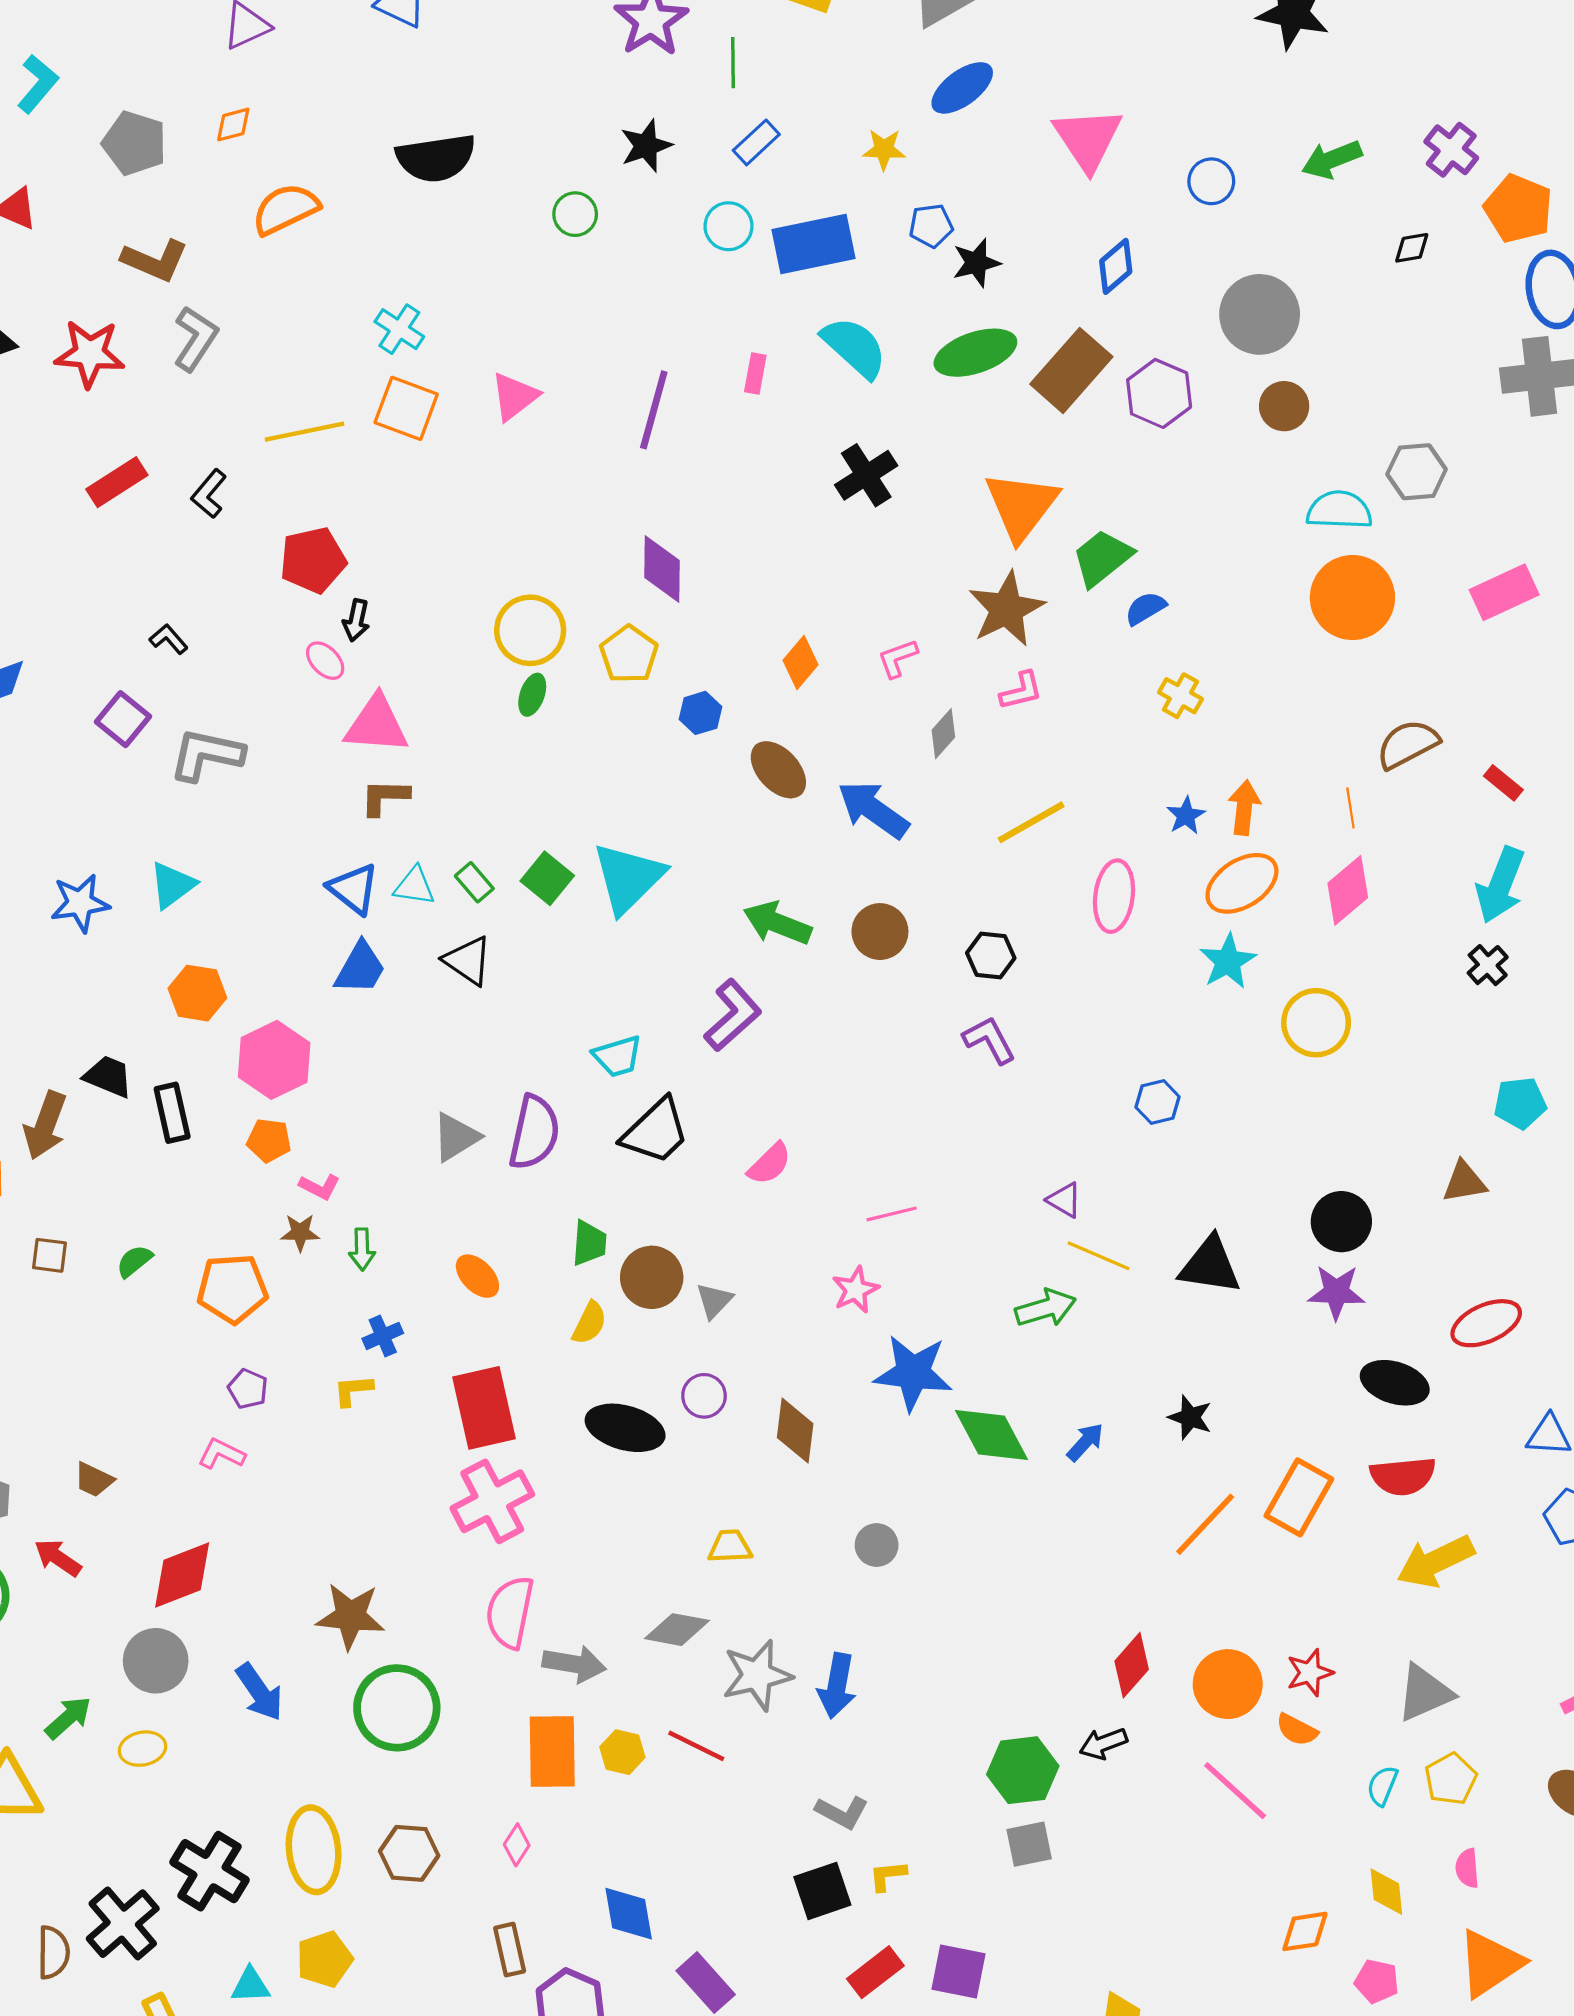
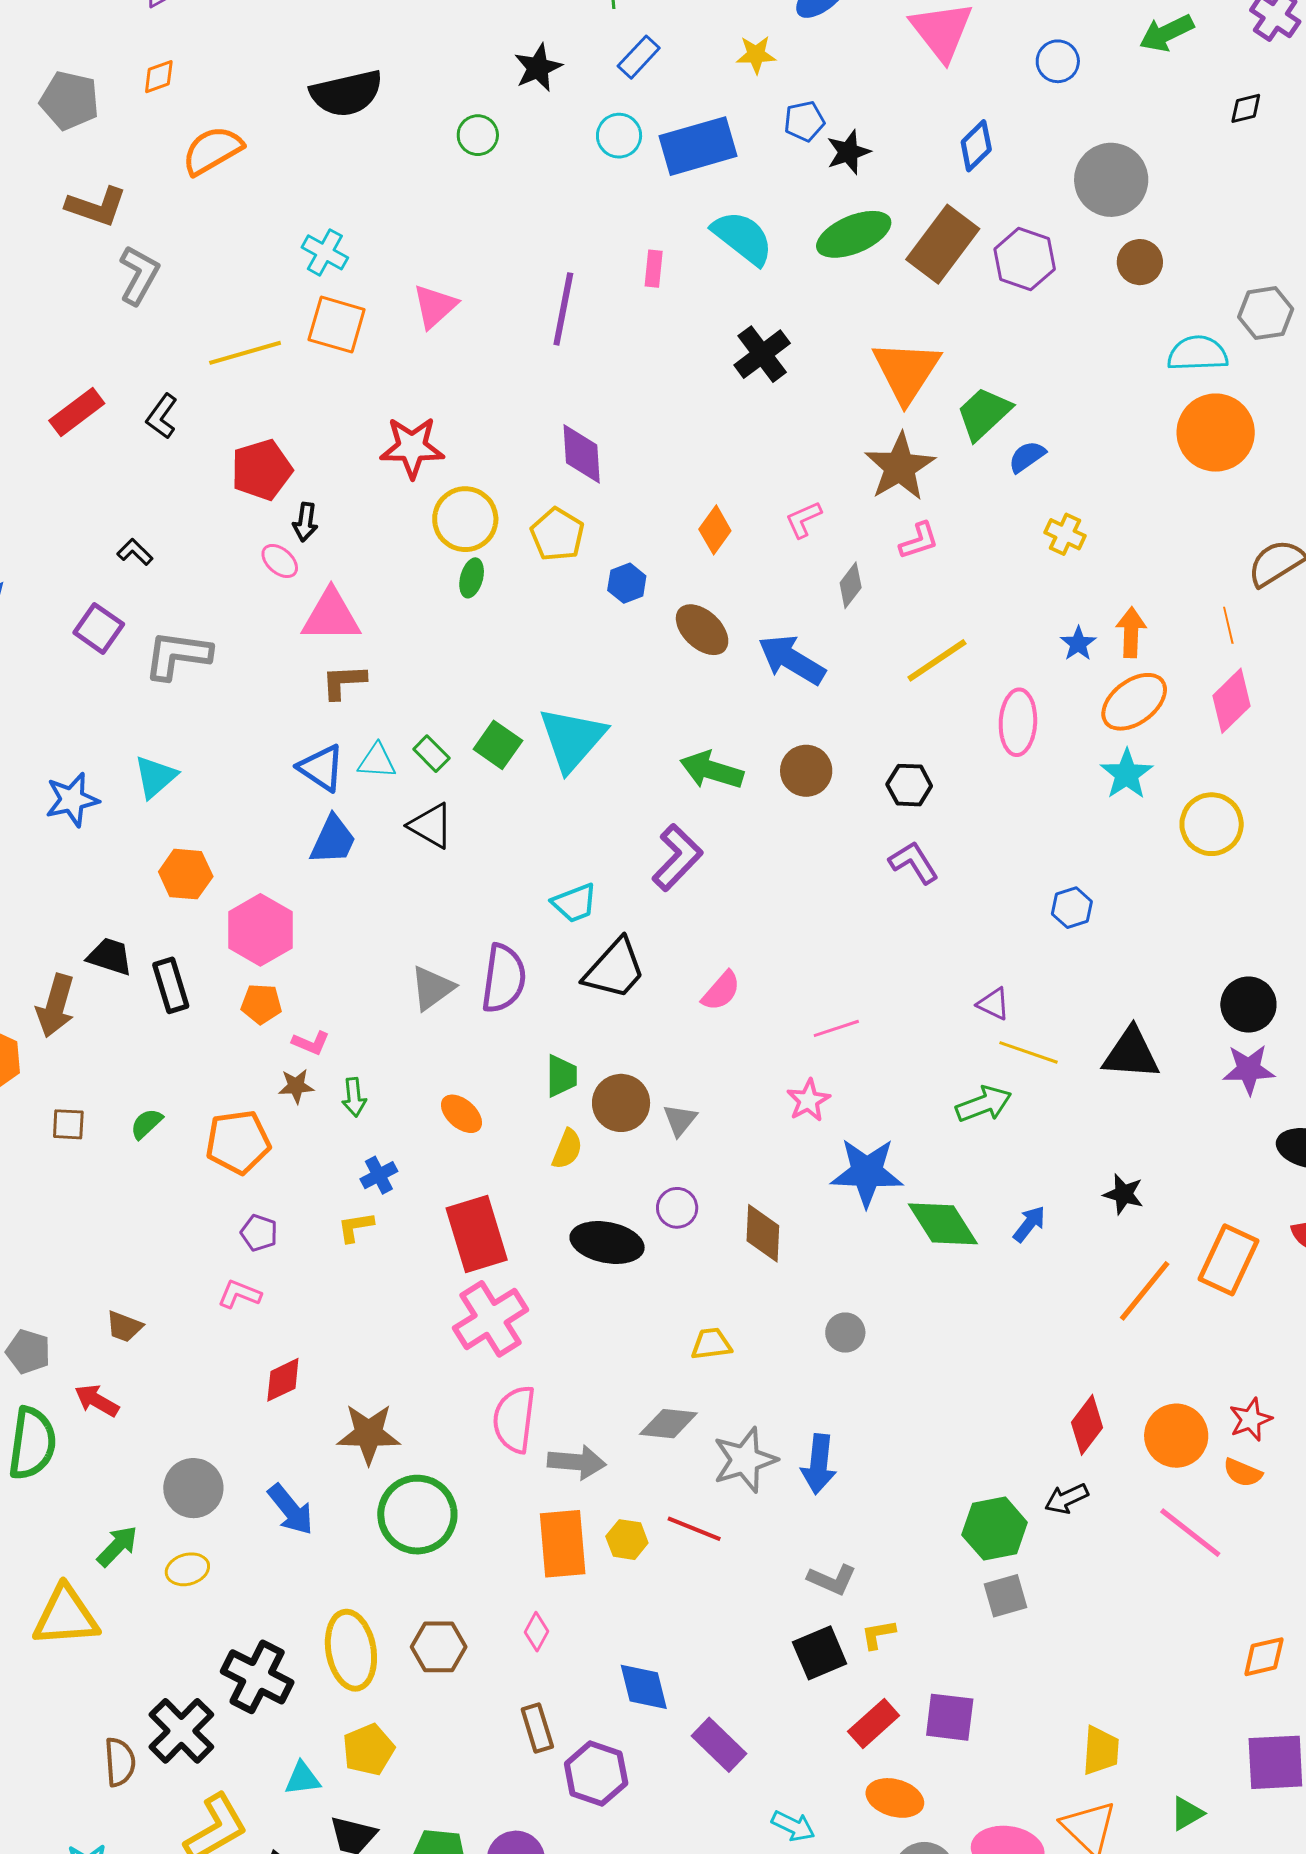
red star: (90, 353) -> (412, 447), moved
red diamond: (182, 1575) -> (283, 1380), moved, size x0.7

